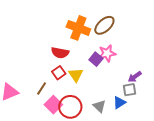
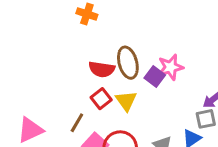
brown ellipse: (104, 25) -> (128, 63), moved, turned -60
orange cross: (78, 28) -> (87, 14), moved, size x0.6

